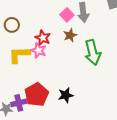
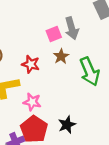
pink square: (67, 15) -> (54, 34), turned 32
pink star: (39, 50) -> (32, 102), moved

